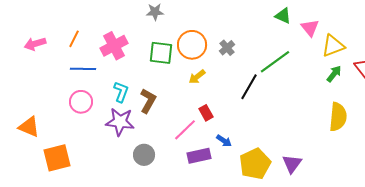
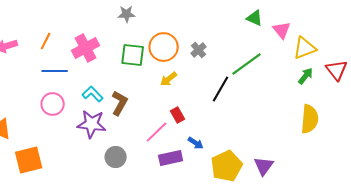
cyan L-shape: (121, 92) -> (93, 94), turned -65

